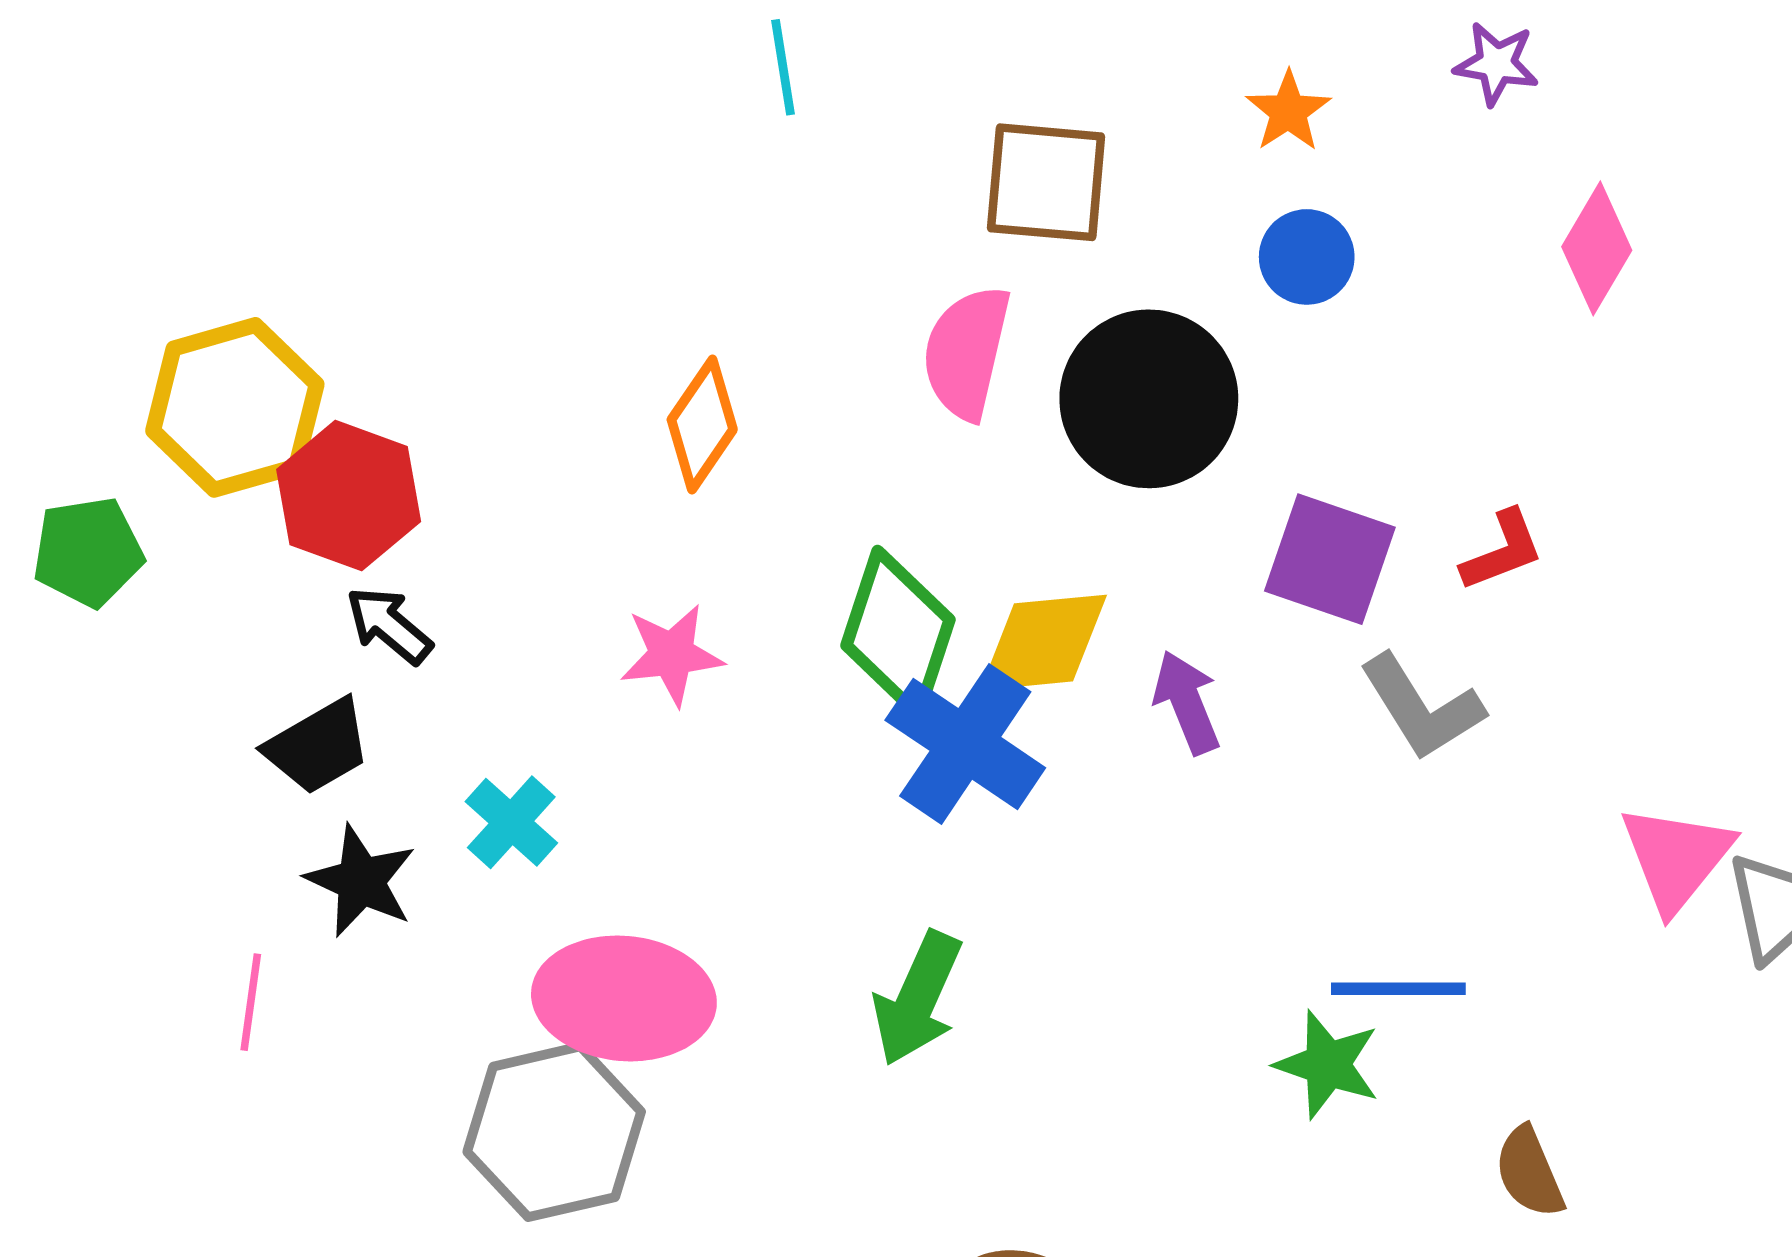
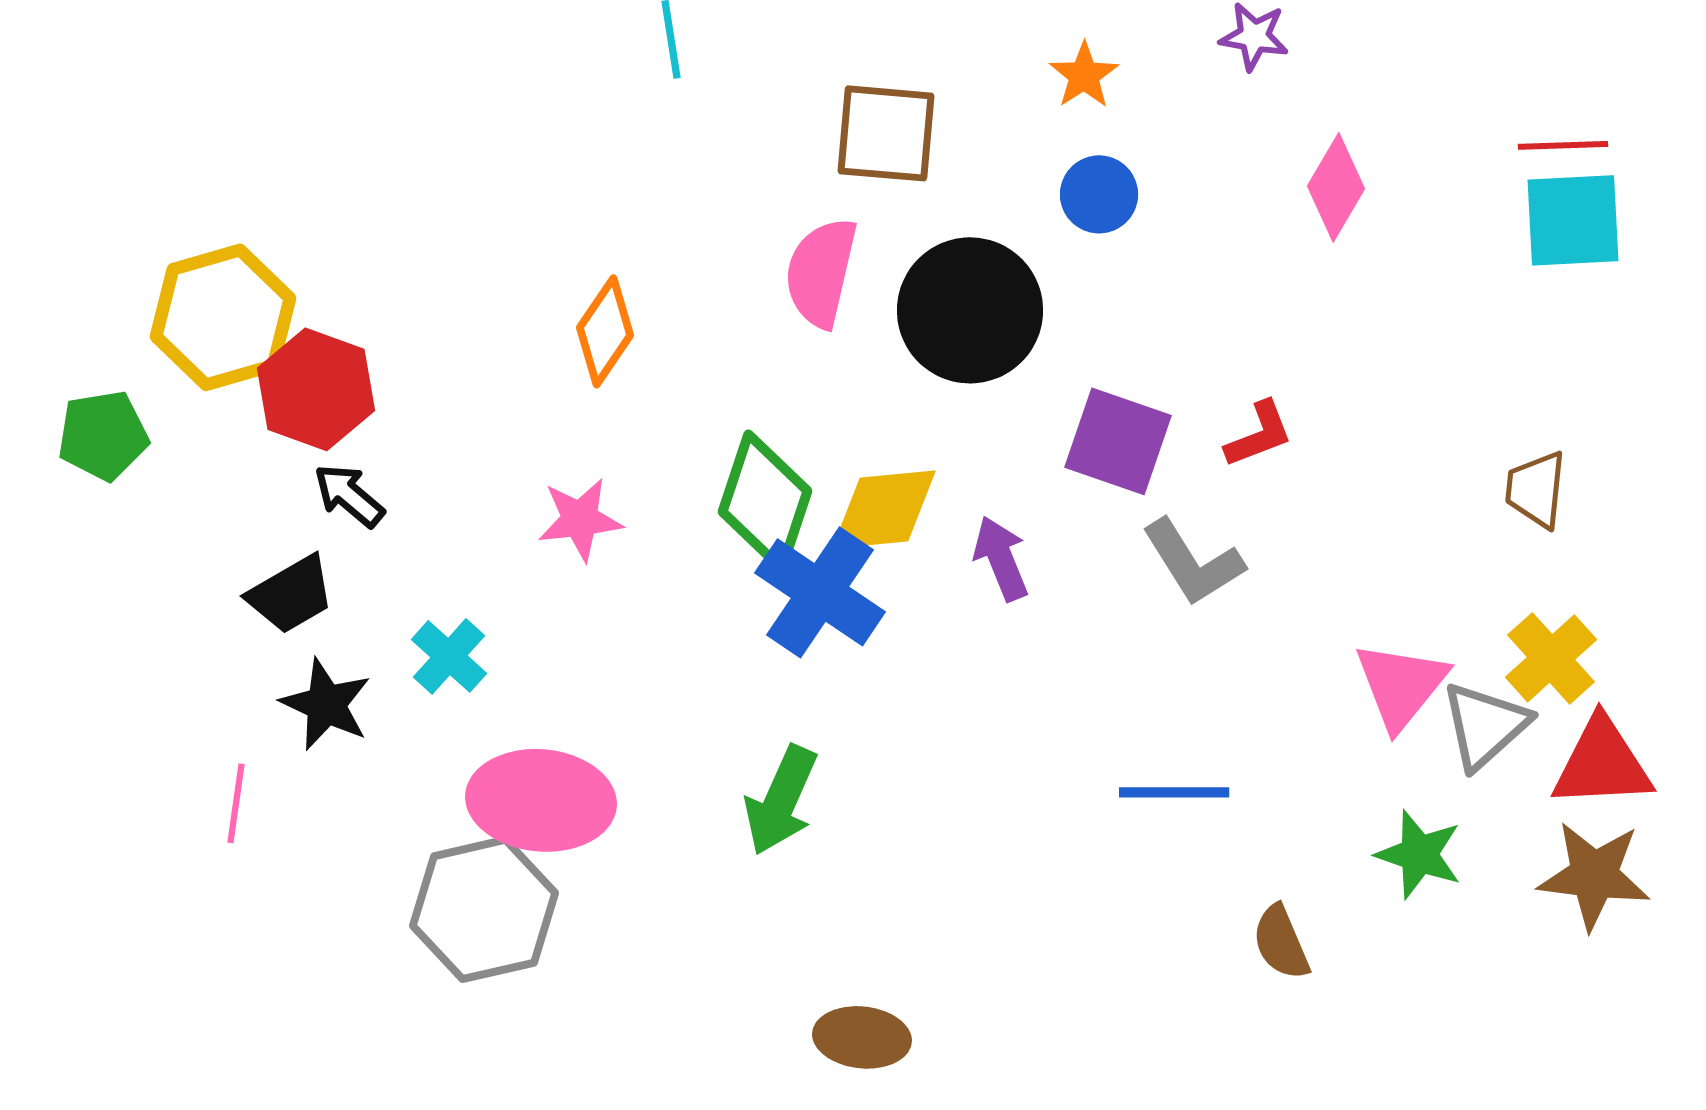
green star: (1327, 1065) -> (1419, 854), moved

